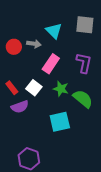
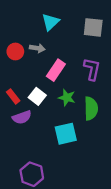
cyan triangle: (54, 31) -> (50, 22), moved, turned 30
green semicircle: (83, 99) -> (91, 108), turned 50

